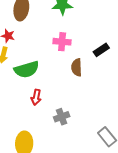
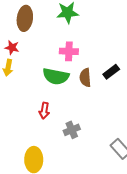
black rectangle: (101, 50) -> (111, 72), moved
green semicircle: (27, 69) -> (56, 76), moved, turned 30

